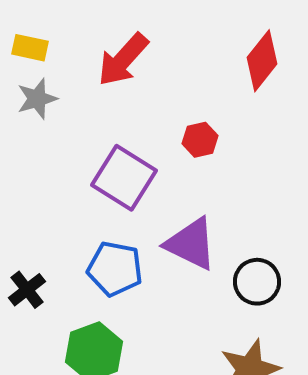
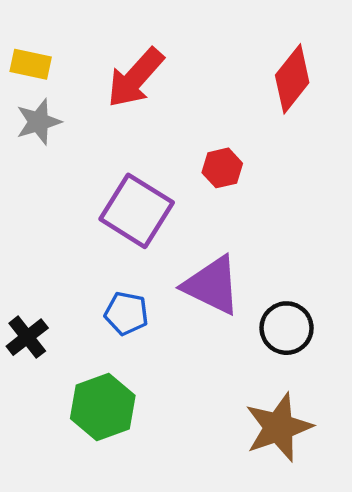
blue pentagon: (115, 269) -> (126, 313), size x0.7

